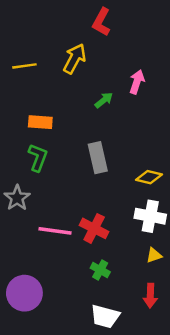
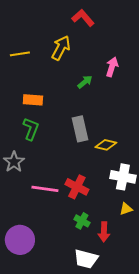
red L-shape: (101, 22) -> (83, 18), turned 110
yellow diamond: (149, 177) -> (106, 145), moved
red arrow: (150, 296) -> (104, 232), moved

